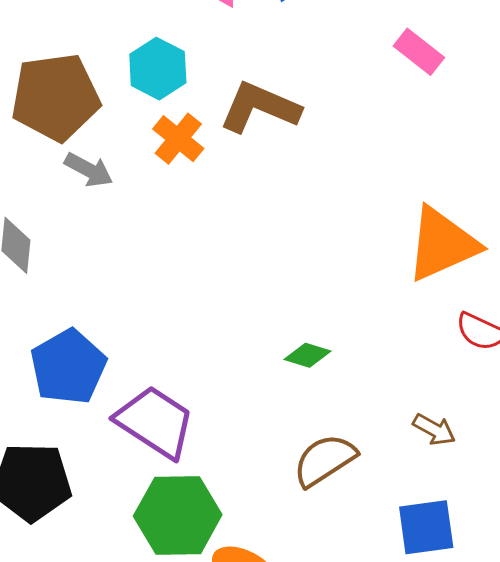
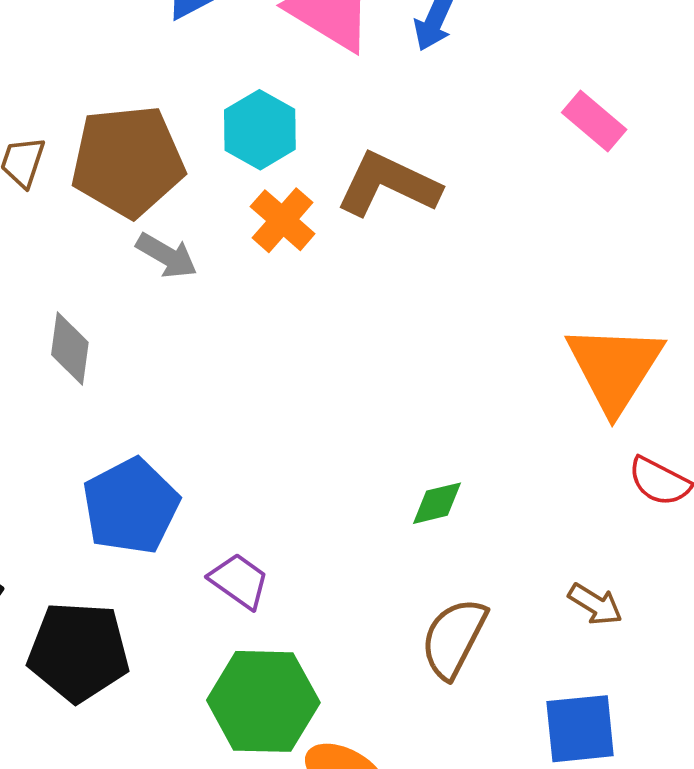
orange triangle: (442, 244) -> (615, 368), turned -36
green diamond: (307, 355) -> (437, 503), turned -33
purple trapezoid: (155, 422) -> (239, 581), size x0.6
brown semicircle: (325, 460) -> (454, 638), turned -32

